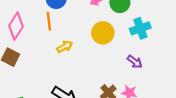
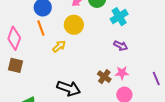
yellow circle: (103, 33) -> (74, 25), moved

